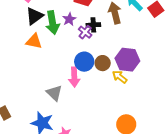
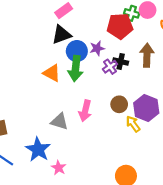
green arrow: (53, 23) -> (76, 69), moved
orange triangle: (34, 41) -> (52, 73), moved
blue circle: (84, 62) -> (77, 51), moved
gray triangle: (54, 93) -> (59, 121), turned -42

